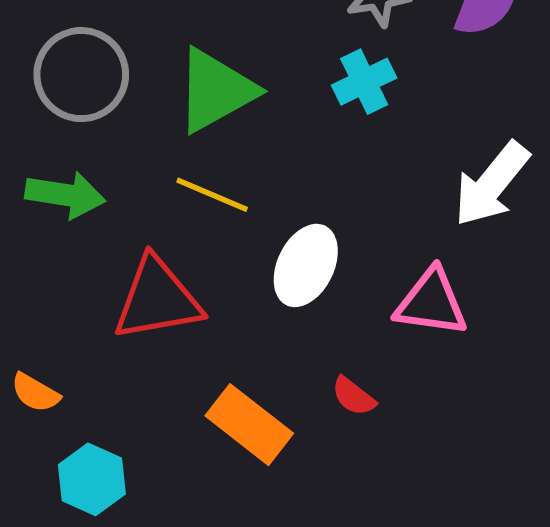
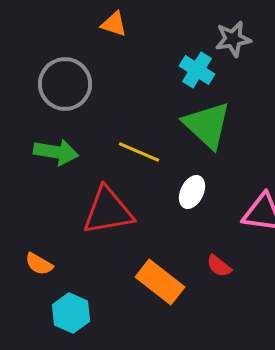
cyan cross: (364, 82) -> (197, 70), moved, turned -32
green triangle: (216, 90) -> (207, 125), moved, turned -48
white ellipse: (306, 265) -> (192, 192), size x0.7

